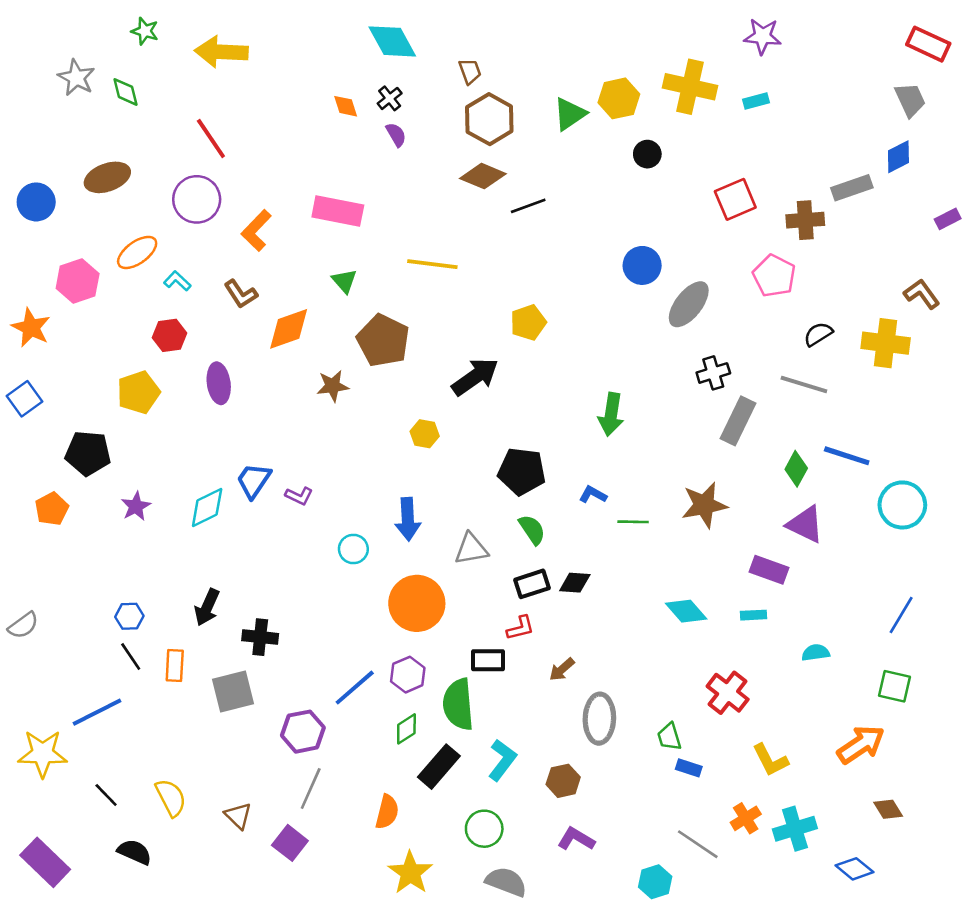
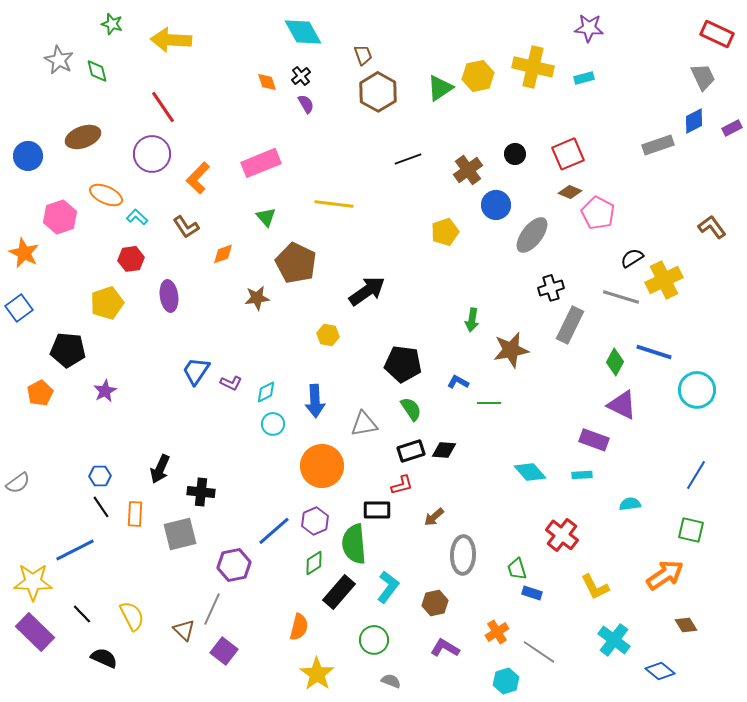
black circle: (647, 154) -> (515, 154), moved
brown diamond: (483, 176) -> (570, 192), moved, size x0.7
pink rectangle: (338, 211) -> (261, 163), turned -33
purple rectangle: (948, 219) -> (732, 128), moved
brown cross: (805, 220) -> (468, 170), moved, turned -32
orange ellipse: (137, 252) -> (106, 195), turned 60
yellow pentagon: (528, 322) -> (445, 232), moved
orange diamond: (289, 329) -> (223, 254), size x0.6
yellow cross: (886, 343) -> (664, 280), moved, turned -33
green arrow: (611, 414) -> (472, 320), size x0.7
brown star: (704, 505) -> (511, 350), moved
cyan diamond: (207, 508) -> (266, 392), moved, size x0.7
gray line: (311, 789) -> (212, 609), moved
orange cross: (746, 818) -> (497, 632), moved
cyan cross: (795, 829) -> (614, 640), turned -36
purple rectangle: (45, 862) -> (35, 632), moved
gray semicircle: (506, 882) -> (391, 681), size x0.6

